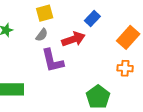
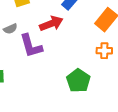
gray semicircle: (42, 35) -> (10, 29), moved, turned 32

